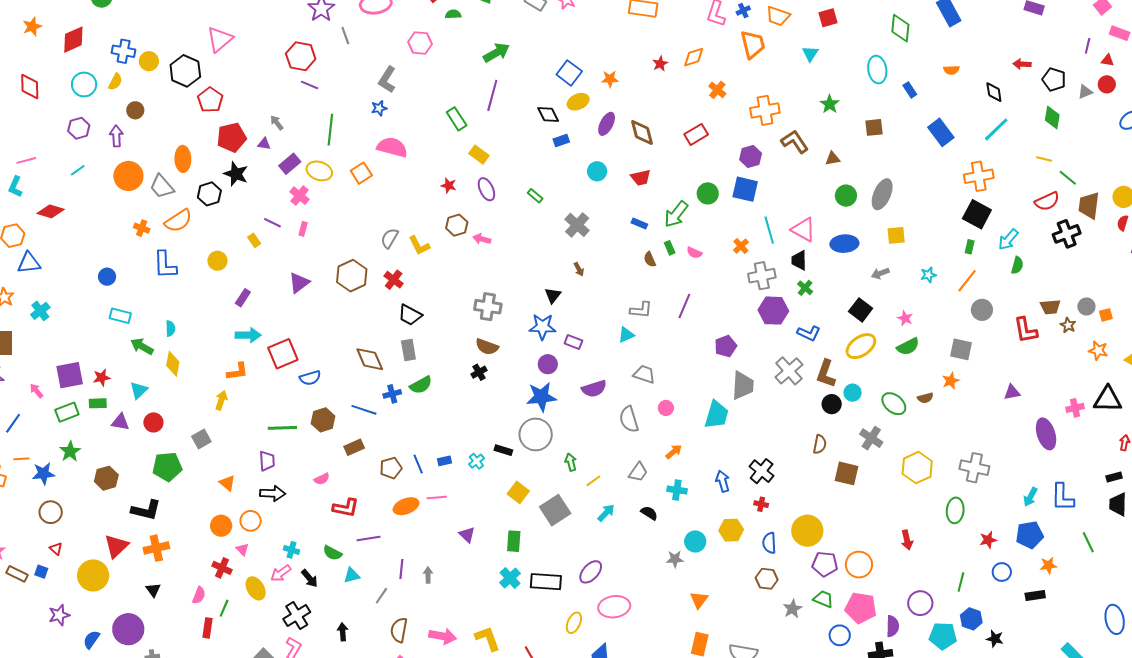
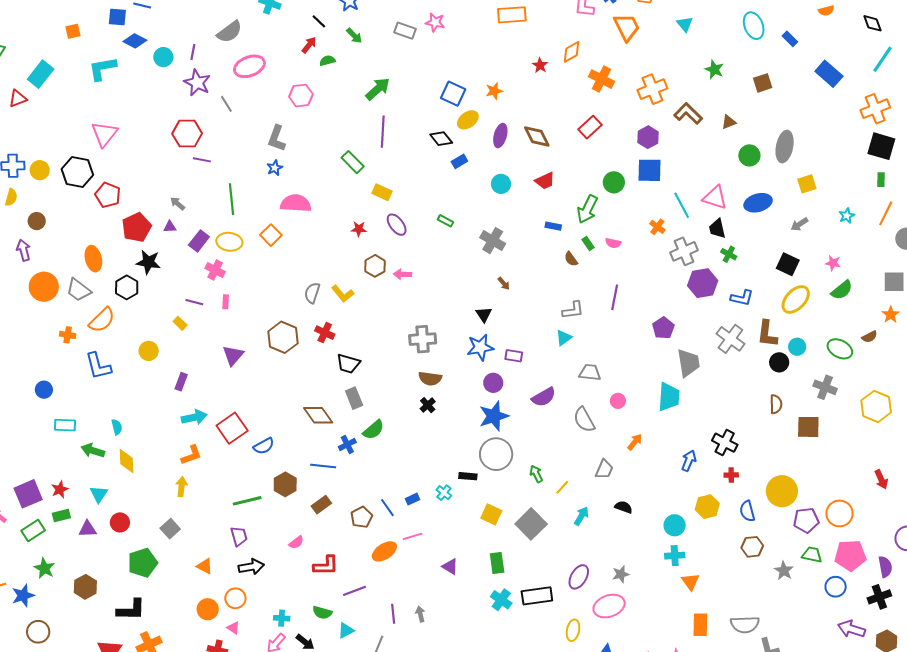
orange cross: (717, 90) -> (602, 79), size x1.4
blue arrow: (723, 481) -> (689, 461), turned 50
cyan cross: (677, 490) -> (675, 556), moved
gray star: (675, 559) -> (621, 574), moved

